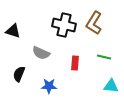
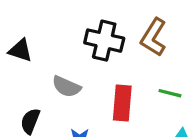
red rectangle: (75, 63) -> (122, 103), size x1.5

